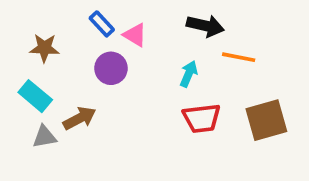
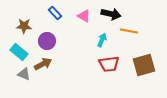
pink triangle: (135, 35) -> (84, 16), moved
purple circle: (111, 68) -> (47, 41), moved
gray triangle: (44, 137) -> (24, 74), turned 32

